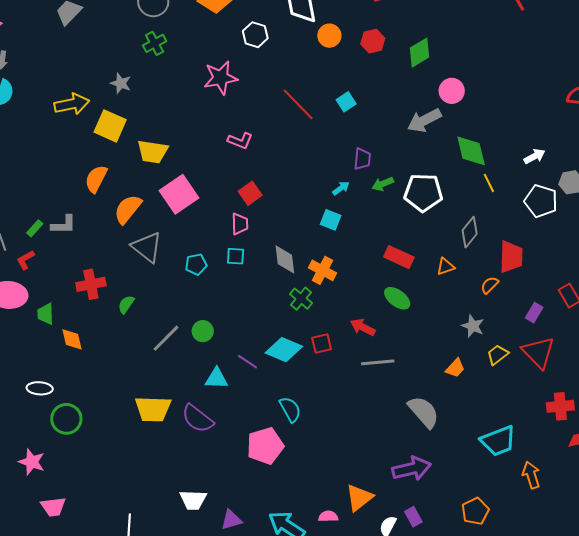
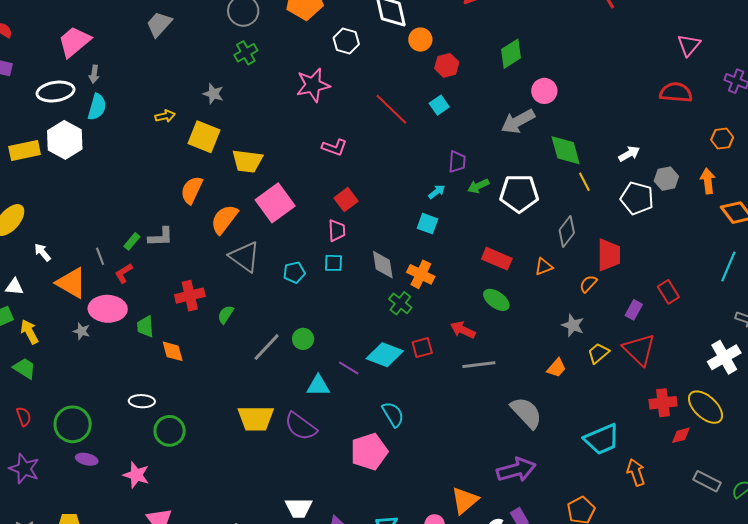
red hexagon: (373, 41) -> (447, 65), moved
yellow arrow: (72, 104) -> (165, 116), size x0.6

